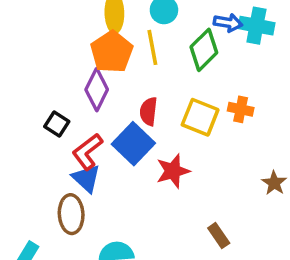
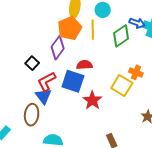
red semicircle: (149, 111) -> (84, 65), turned 70
yellow square: (200, 117) -> (122, 86), moved
blue square: (133, 144) -> (73, 81), turned -35
red star: (173, 171) -> (92, 100), turned -30

